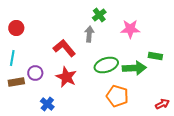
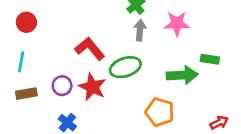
gray arrow: (89, 34) -> (140, 30), moved
green ellipse: (106, 65) -> (125, 67), moved
purple circle: (35, 73) -> (62, 86), moved

